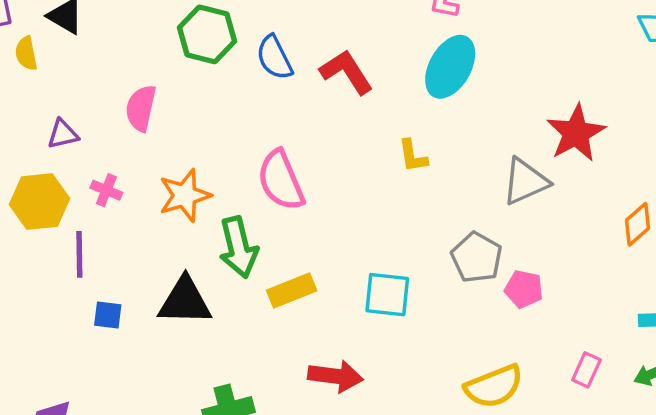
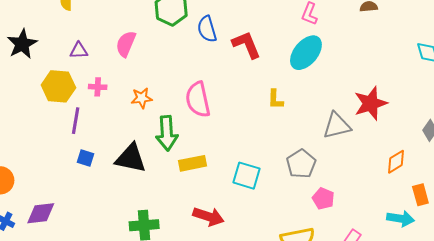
pink cross: (106, 190) -> (98, 87), turned -30
orange star: (185, 195) -> (142, 98), size x0.7
pink pentagon: (524, 289) -> (323, 199), moved

